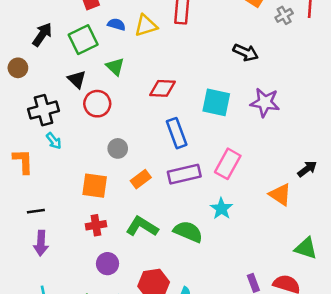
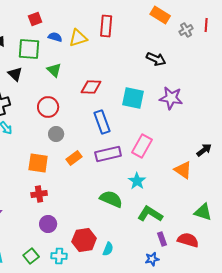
green square: (83, 40) -> (29, 49), turned 30
black triangle: (77, 79) -> (15, 74), moved
red circle: (97, 104) -> (48, 107), moved
green L-shape: (142, 227) -> (150, 214), moved

